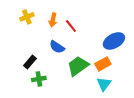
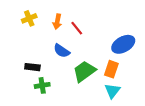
black rectangle: (30, 62) -> (32, 67), turned 56
orange rectangle: (103, 64) -> (111, 69), turned -42

